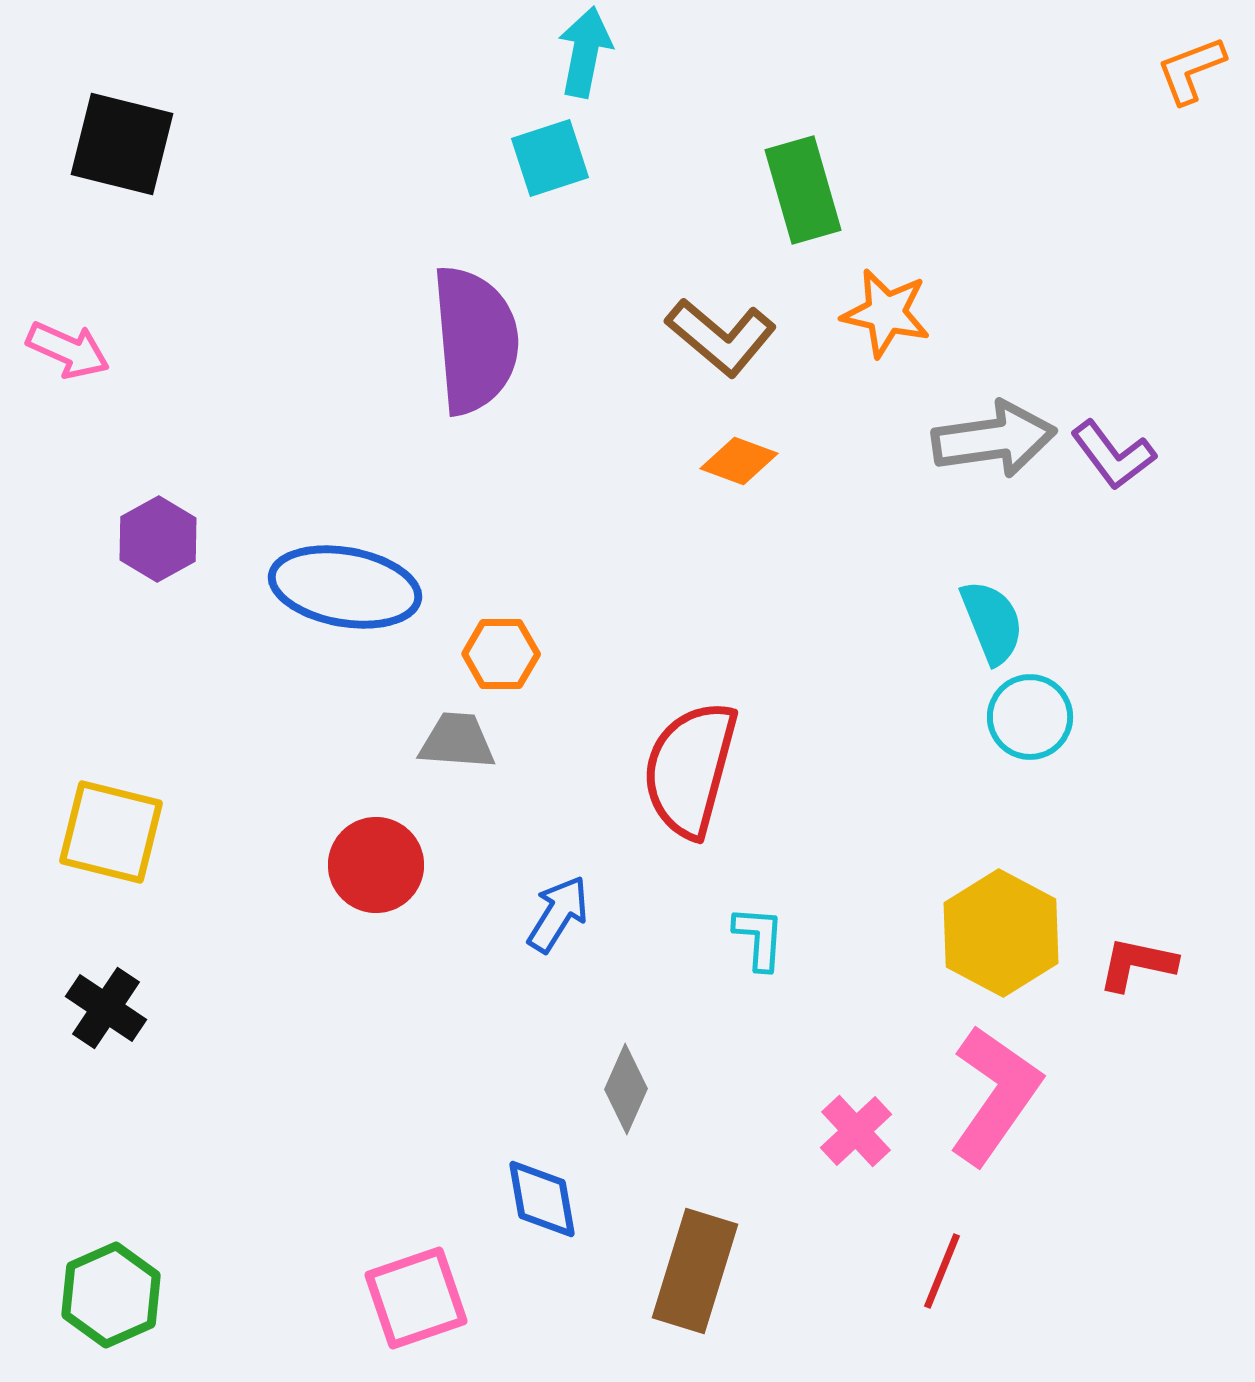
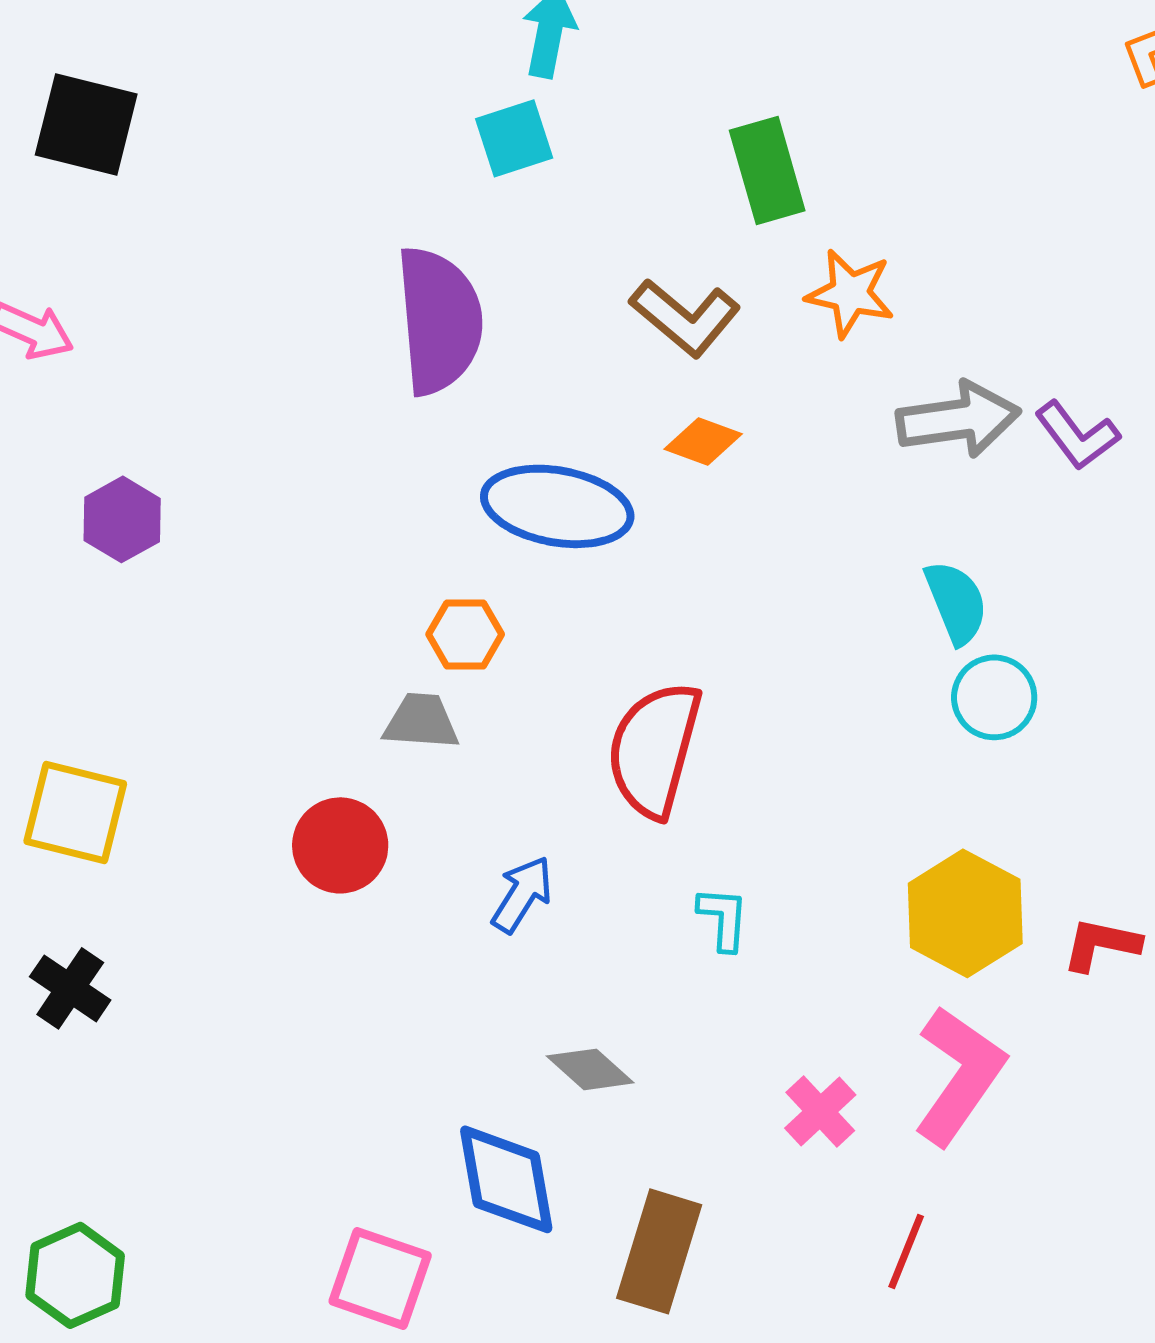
blue ellipse: (345, 587) -> (557, 506), moved
gray diamond: (626, 1089) -> (590, 1069), turned -72
blue diamond: (542, 1199) -> (506, 1179), size x1.4
pink square: (416, 1298) -> (380, 1278), turned 38

